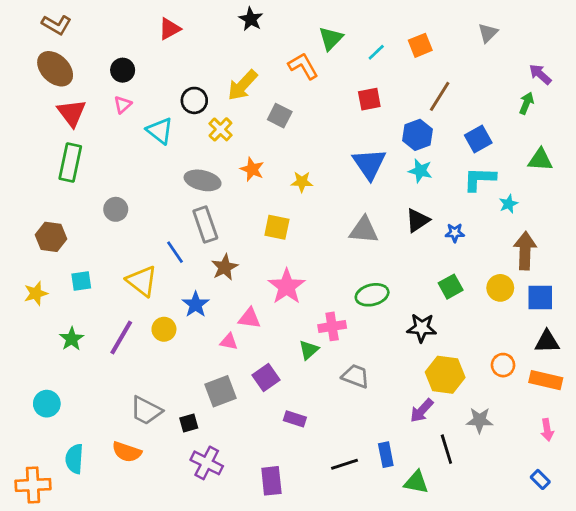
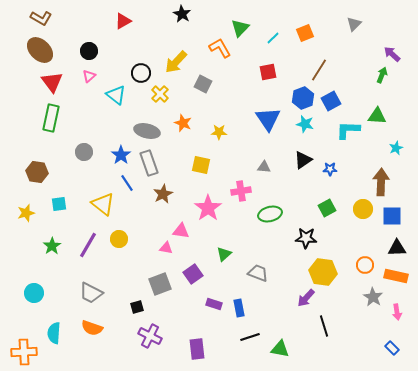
blue square: (478, 139) -> (331, 101), moved
green triangle: (540, 160) -> (377, 116), moved
cyan star: (509, 204) -> (396, 148), moved
gray triangle: (364, 230) -> (264, 167), size x0.6
blue star: (196, 304) -> (121, 155), moved
pink cross: (332, 326) -> (241, 191), moved
gray trapezoid: (146, 411) -> (91, 293), moved
gray star: (480, 420) -> (373, 297), moved, turned 30
blue rectangle: (386, 455) -> (239, 308), moved
green triangle: (416, 482) -> (280, 349), moved

